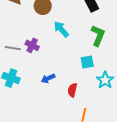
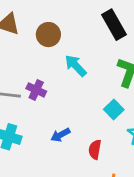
cyan square: (87, 62) -> (114, 109), turned -32

